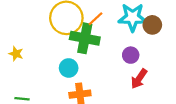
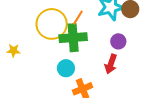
yellow star: (16, 54) -> (13, 50), moved
red arrow: (139, 79) -> (111, 64), moved

